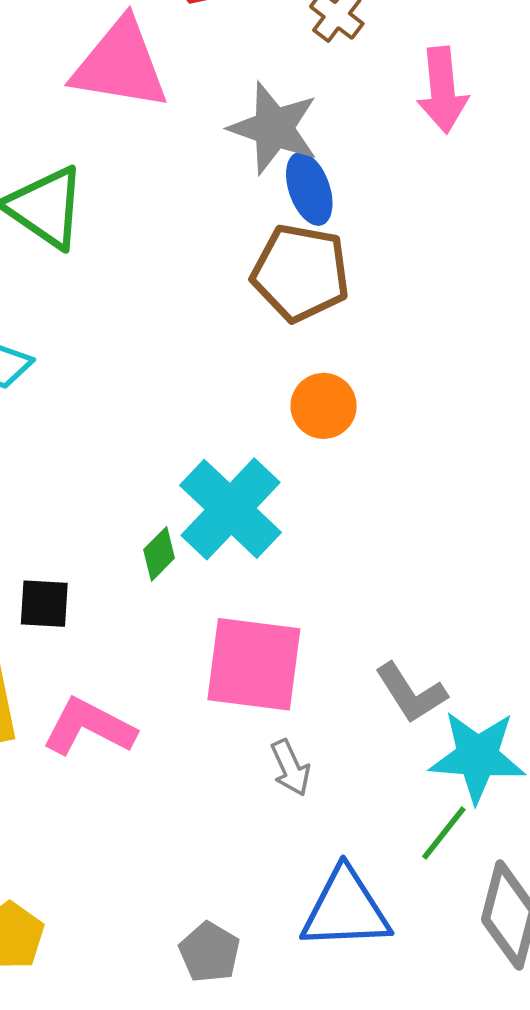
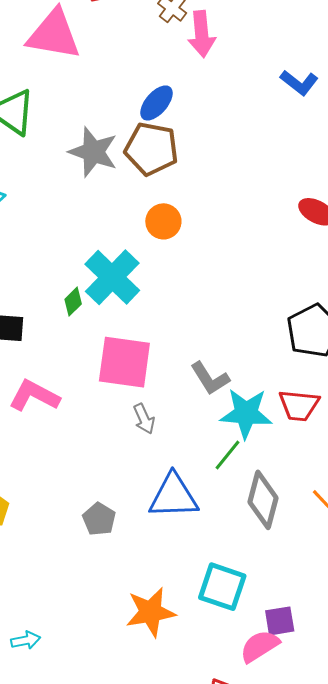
pink arrow: (442, 90) -> (202, 34), moved
gray star: (274, 128) -> (93, 152), moved
blue ellipse: (309, 189) -> (156, 103), turned 60

